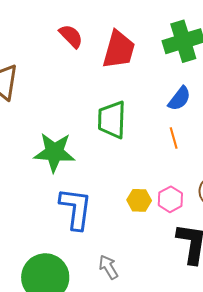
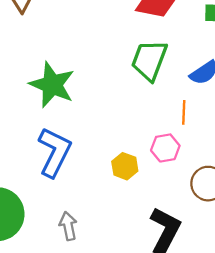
green trapezoid: (112, 120) -> (149, 60), moved
pink hexagon: (170, 199) -> (165, 148), moved

